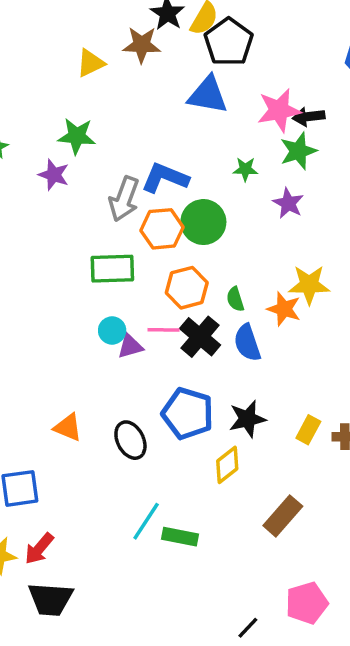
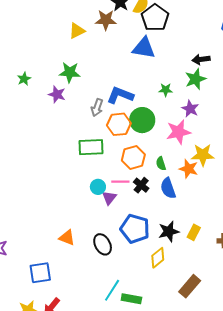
pink star: (279, 110) -> (178, 132), moved
gray arrow: (124, 199) -> (97, 108), size x0.7
cyan circle: (112, 330) -> (98, 187), moved
black cross: (200, 337) -> (141, 185), size x0.7
purple triangle: (130, 346) -> (109, 198), moved, turned -35
yellow rectangle: (308, 430) -> (194, 232), moved

